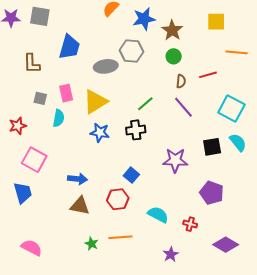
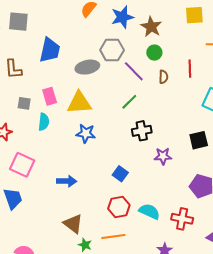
red line: (208, 75) -> (190, 69), turned -72
yellow triangle: (95, 102) -> (79, 103), turned 32
purple line: (183, 107) -> (134, 71), moved
black cross: (136, 130) -> (142, 131), moved
purple star: (175, 160) -> (163, 156), size x0.7
red hexagon: (118, 199) -> (119, 207), moved
brown triangle: (80, 206) -> (73, 224), moved, turned 30
red cross: (190, 224) -> (182, 219), size x1.5

